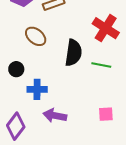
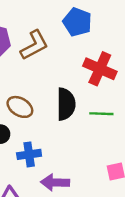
brown ellipse: (36, 36) -> (20, 107), moved

